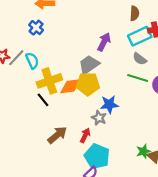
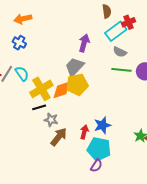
black line: (43, 100) -> (39, 107), turned -56
blue star: (109, 104) -> (102, 125), moved
gray star: (99, 118) -> (51, 120), moved

